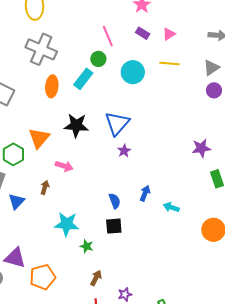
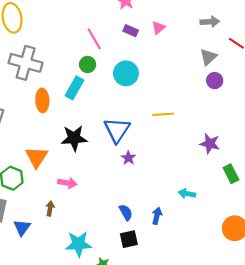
yellow line: (169, 63) -> (163, 114), moved
purple star: (201, 148) -> (210, 144), turned 30
blue arrow: (145, 193) -> (157, 216), moved
cyan arrow: (171, 207) -> (187, 194), moved

